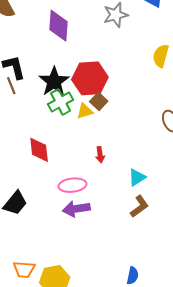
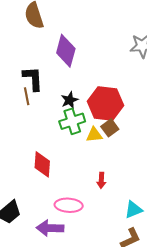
purple diamond: (58, 26) -> (66, 51), moved
black star: (54, 82) -> (70, 100), size x0.6
purple arrow: (76, 209) -> (50, 228), moved

